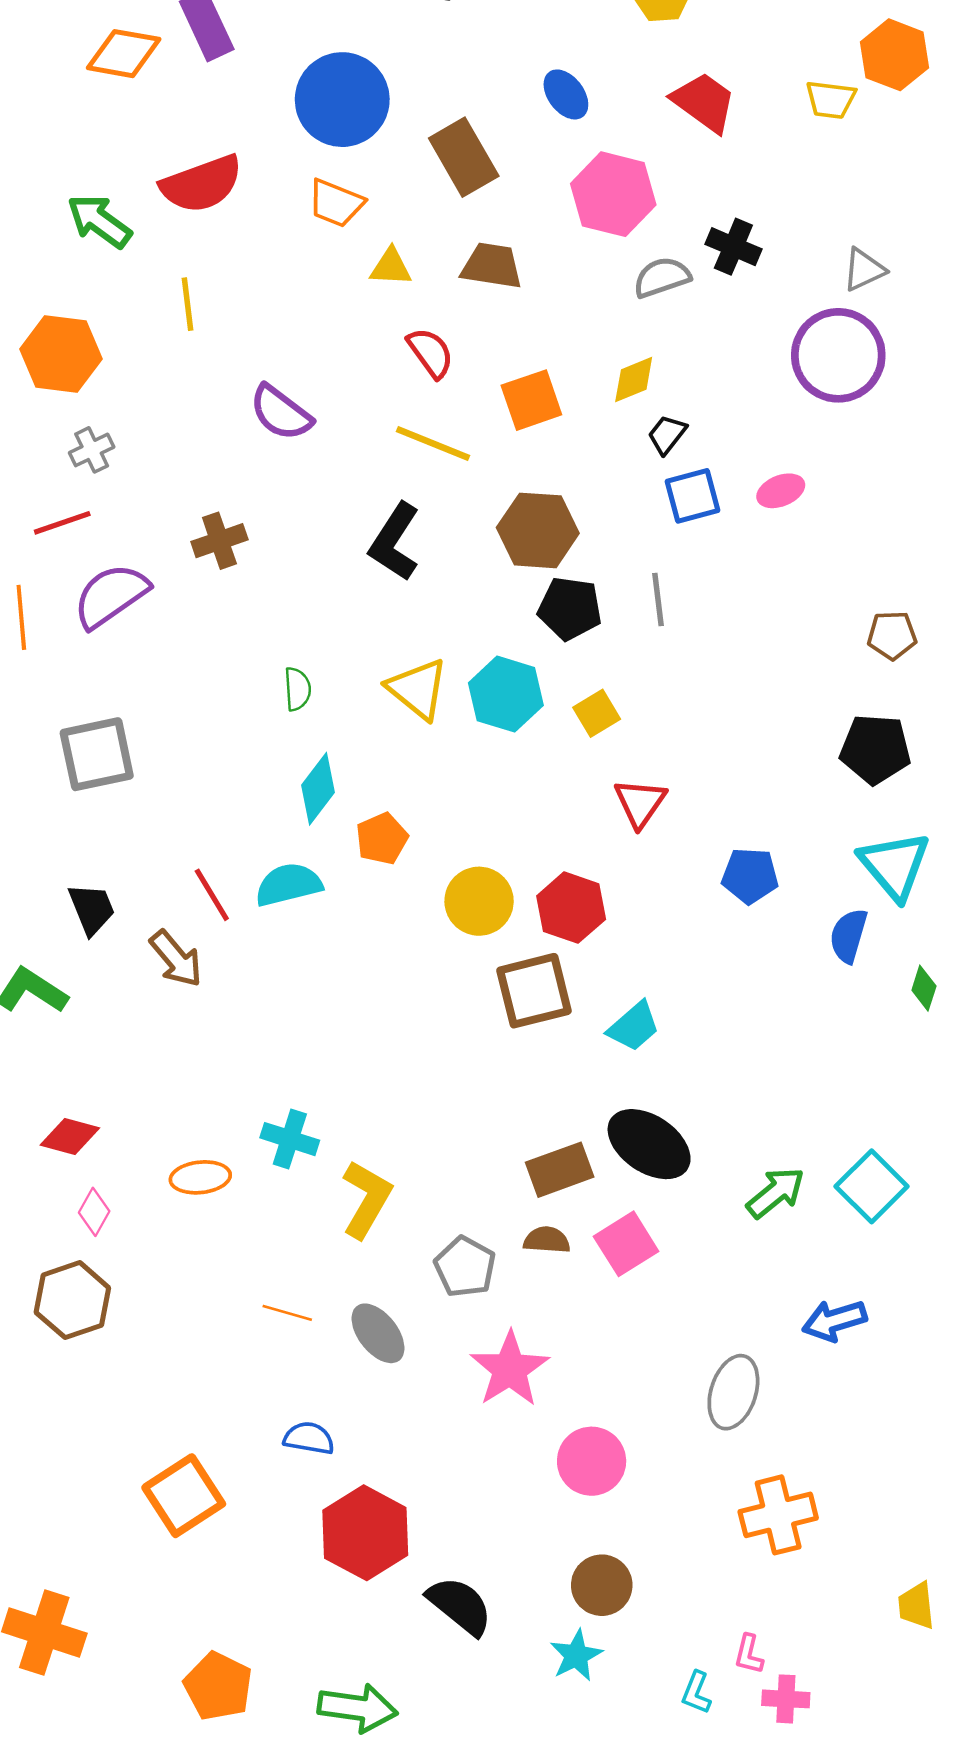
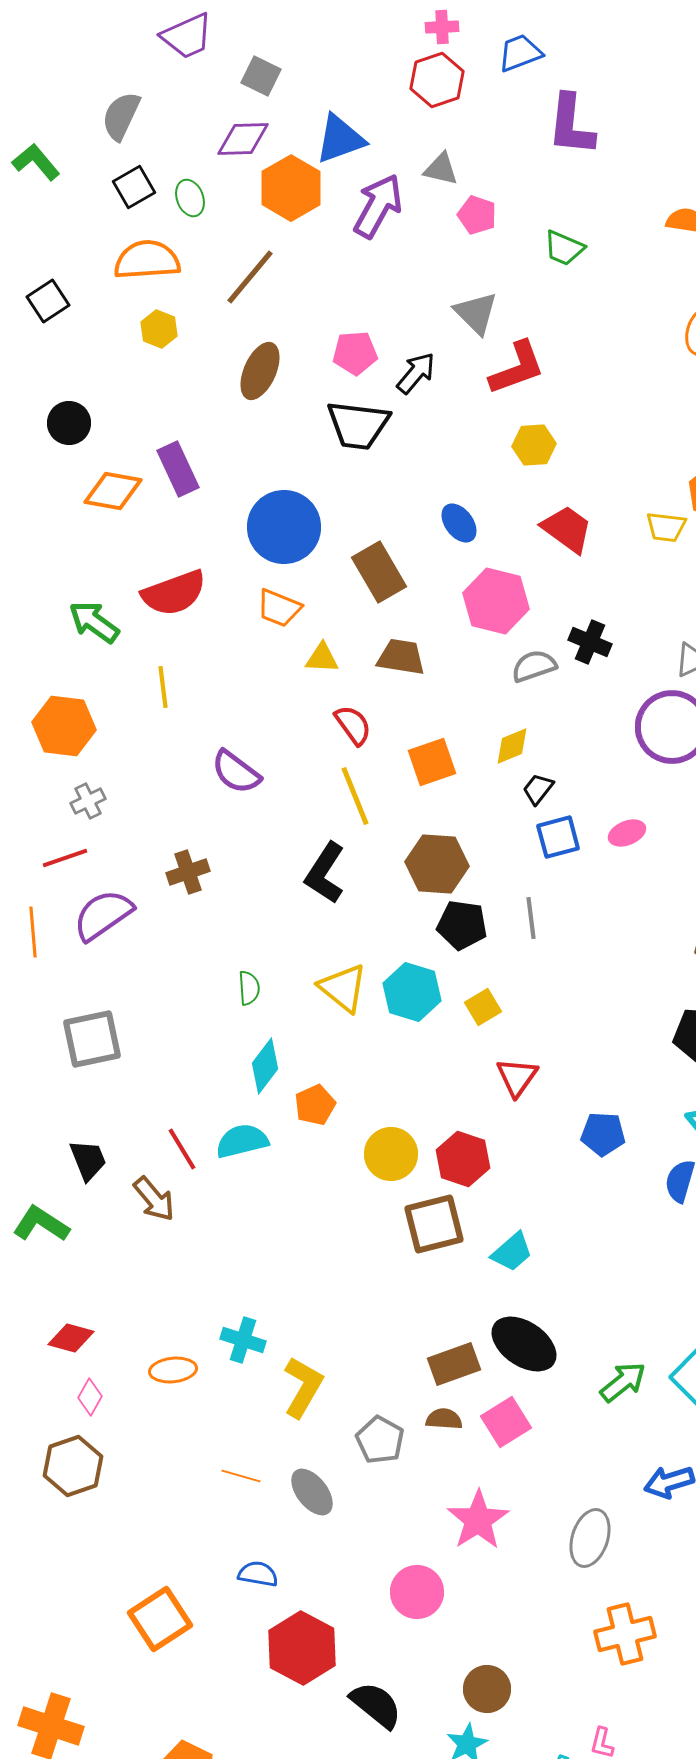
yellow line: (433, 444) -> (355, 796), turned 46
pink star: (510, 1369) -> (478, 1520), moved
pink circle: (592, 1461) -> (417, 1592), moved

